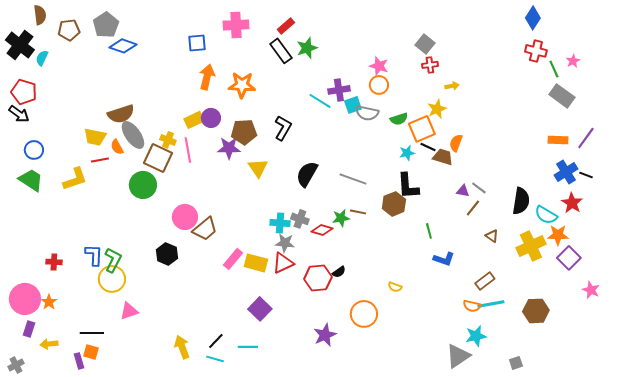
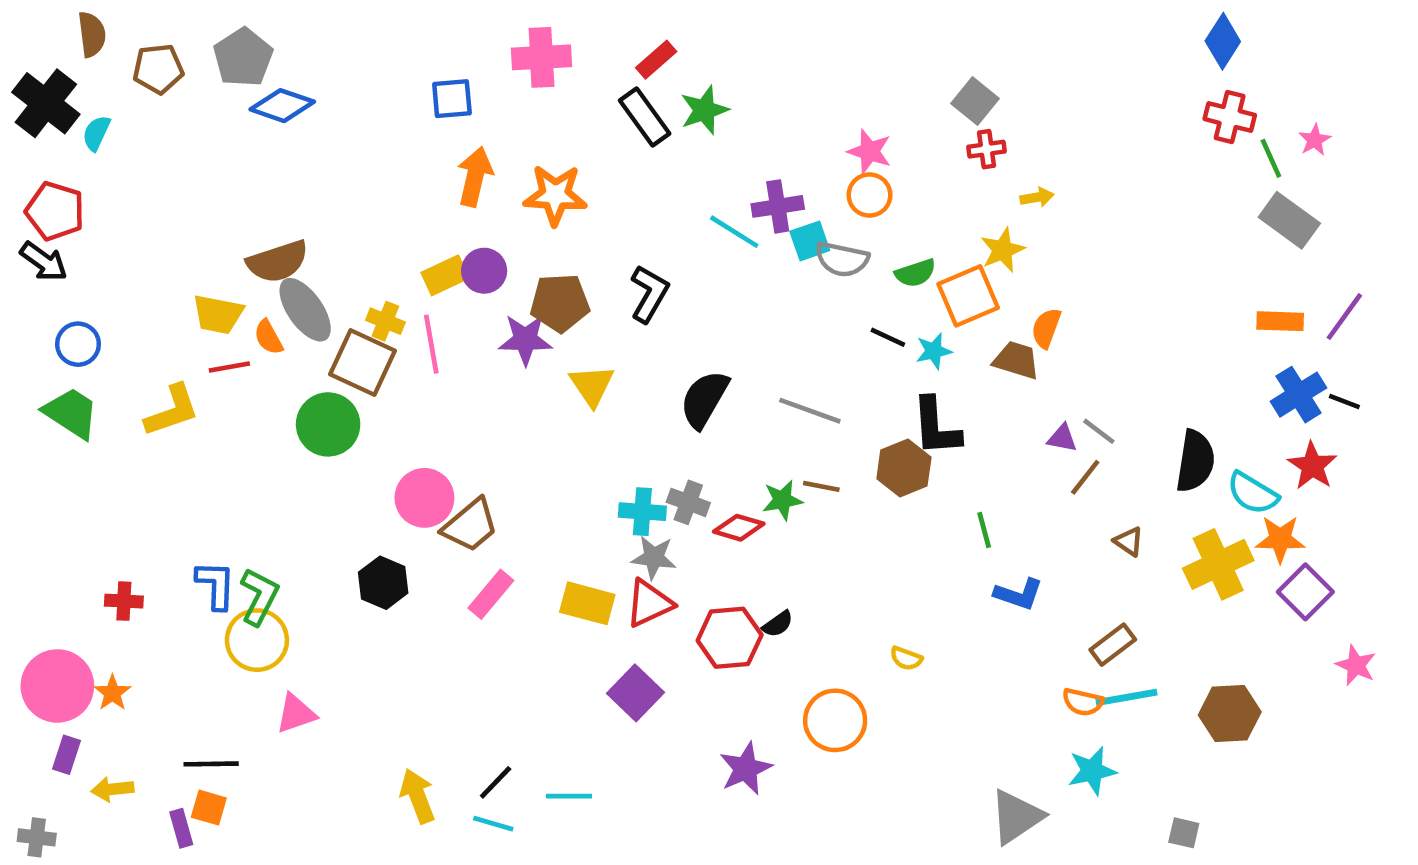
black line: (428, 147) -> (888, 337), moved
pink rectangle: (233, 259) -> (491, 594), moved
purple square: (260, 309) -> (635, 693), moved
gray triangle: (458, 356) -> (1016, 817), moved
gray square: (516, 363) -> (1184, 833), turned 32
gray cross: (16, 365) -> (37, 837), turned 35

